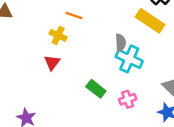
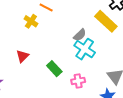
gray semicircle: (121, 43) -> (80, 35), turned 40
red triangle: (52, 63) -> (22, 56), moved

